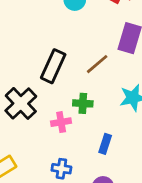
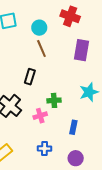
brown line: (97, 64) -> (41, 49), moved, turned -66
black rectangle: (53, 66) -> (30, 77), size x0.7

